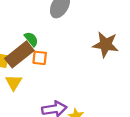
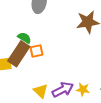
yellow triangle: (14, 82) -> (41, 91), moved

